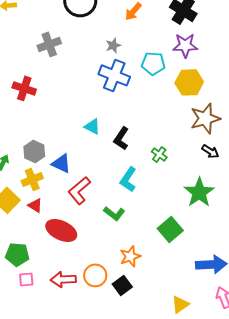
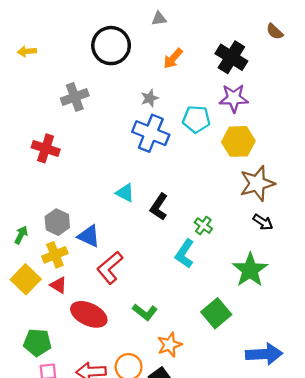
cyan L-shape: (128, 179) -> (185, 254), moved
green L-shape: (114, 213) -> (145, 312), moved

